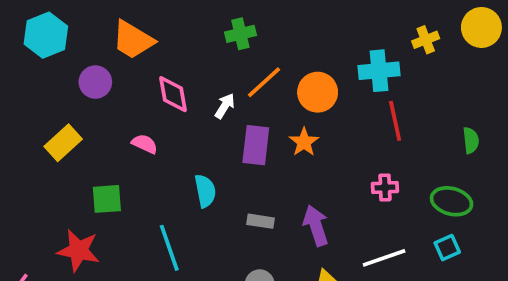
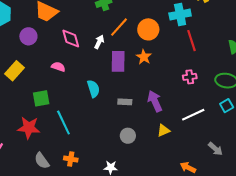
cyan line: (169, 248) -> (63, 123), moved

